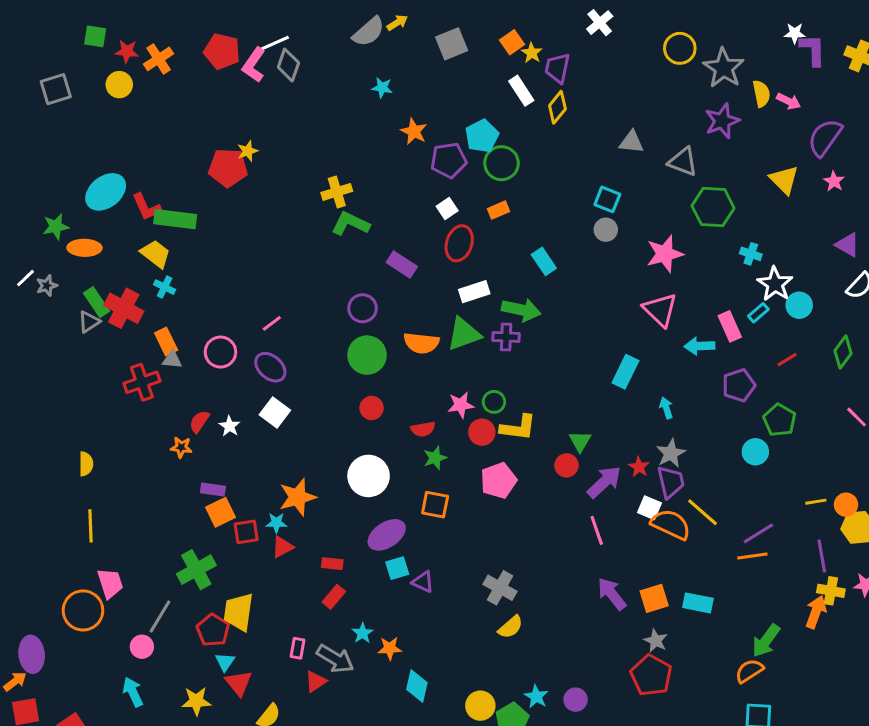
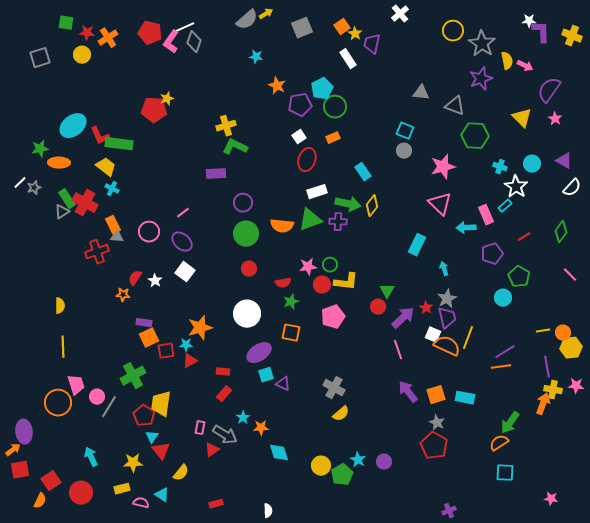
yellow diamond: (557, 107) -> (372, 206), moved
purple rectangle: (402, 264) -> (216, 174), moved, turned -36
cyan circle: (799, 305) -> (532, 164), moved
yellow line: (702, 512) -> (468, 338), turned 70
pink circle: (142, 647) -> (97, 397), moved
cyan diamond: (417, 686) -> (279, 453), turned -30

